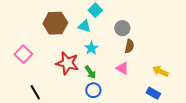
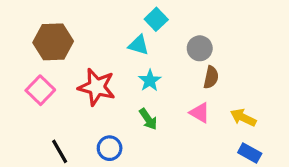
brown hexagon: (55, 23) -> (53, 42), moved
red star: (67, 63) -> (97, 87), moved
yellow arrow: (160, 71) -> (243, 118), moved
blue circle: (93, 90) -> (110, 148), moved

